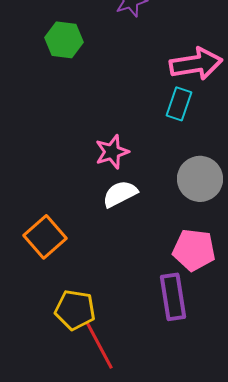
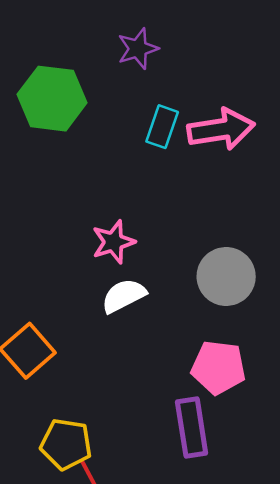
green hexagon: (64, 40) -> (52, 99), size x1.4
cyan rectangle: (179, 104) -> (162, 127), moved

